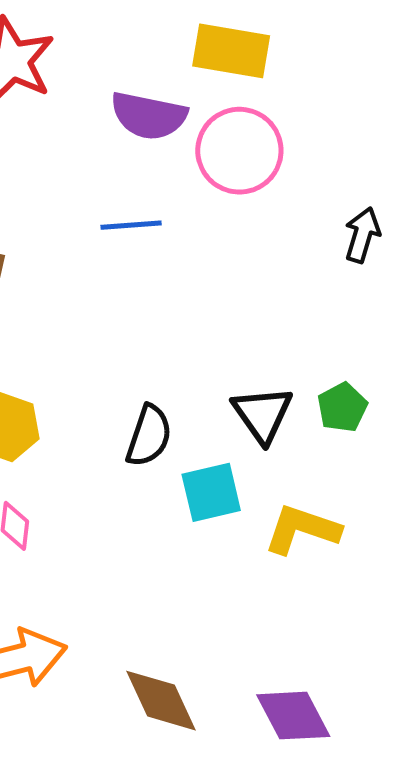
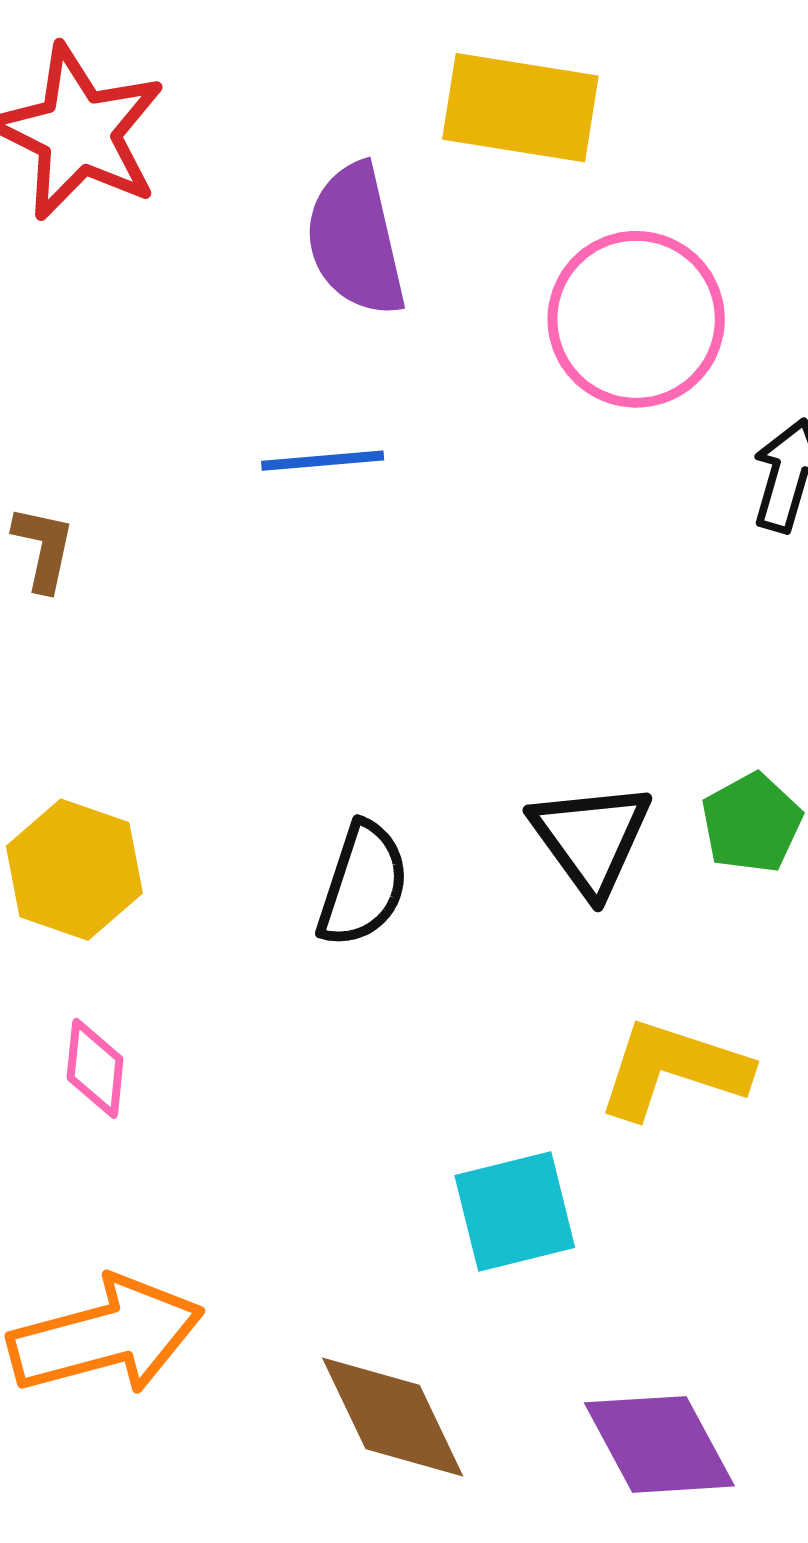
purple semicircle: (149, 116) -> (356, 240), turned 66
pink circle: (239, 151) -> (636, 319), moved
cyan square: (211, 492) -> (515, 1212), moved

